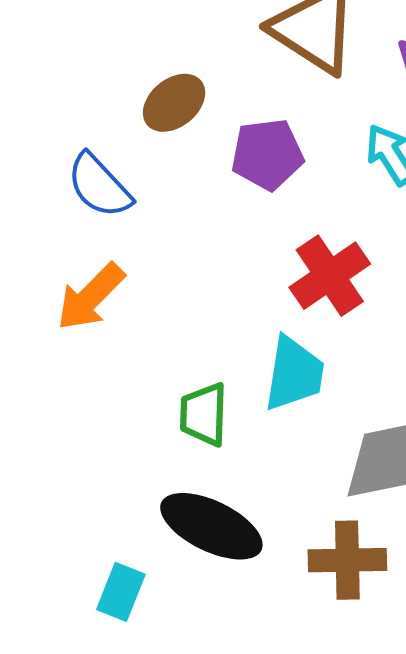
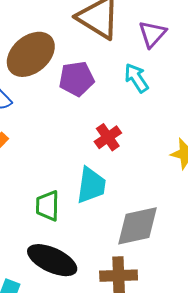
brown ellipse: (174, 103) -> (31, 54), size x1.6
red cross: (330, 276) -> (108, 137), size x0.7

